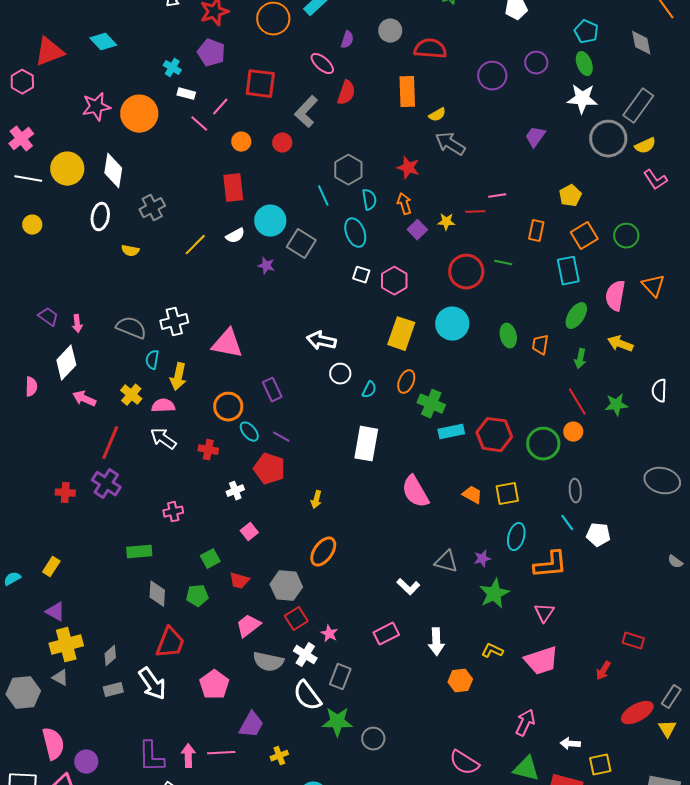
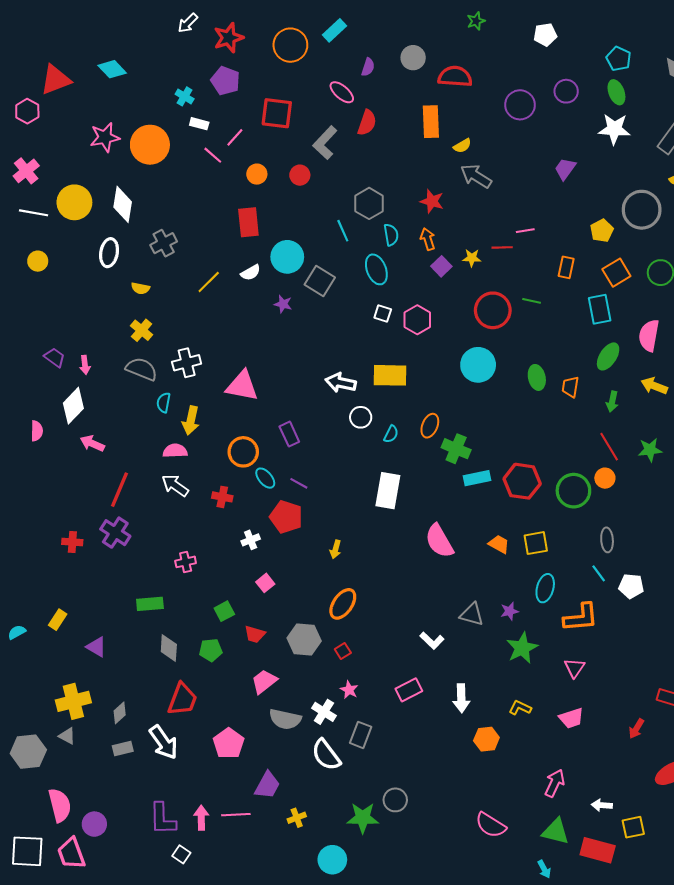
gray circle: (608, 139) -> (642, 210), moved
yellow rectangle: (401, 334) -> (390, 375), moved, turned 72
yellow cross: (131, 395) -> (142, 330), moved
purple triangle: (55, 612) -> (96, 647), moved
red square: (296, 619) -> (343, 651), moved, size x0.7
pink trapezoid: (541, 661) -> (571, 718), size x0.7
green star: (337, 722) -> (363, 818), moved

